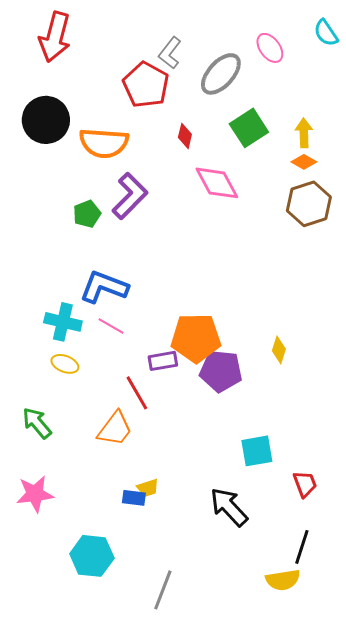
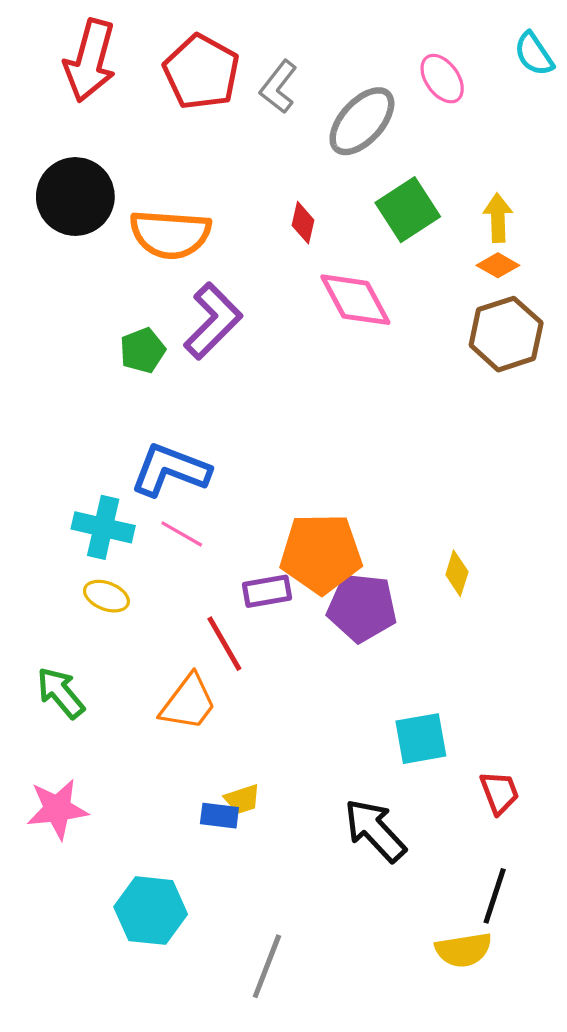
red pentagon: (146, 85) -> (201, 72), moved

